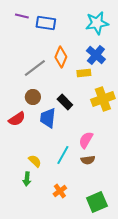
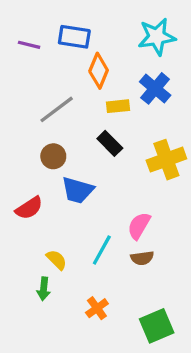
purple line: (22, 16) -> (29, 45), moved
orange diamond: (61, 57) -> (99, 71), moved
yellow rectangle: (84, 73) -> (118, 106), moved
black rectangle: (65, 102) -> (110, 143), moved
blue trapezoid: (48, 118) -> (78, 190), turned -80
red semicircle: (17, 119) -> (29, 208), moved

